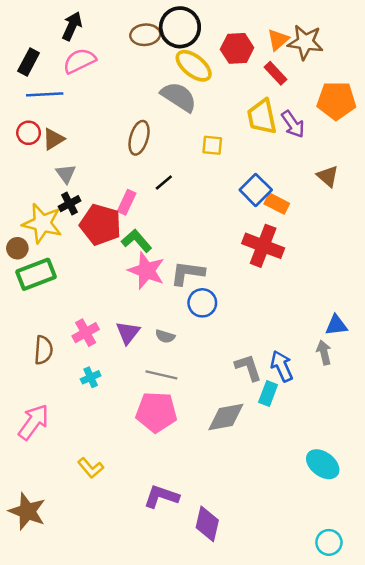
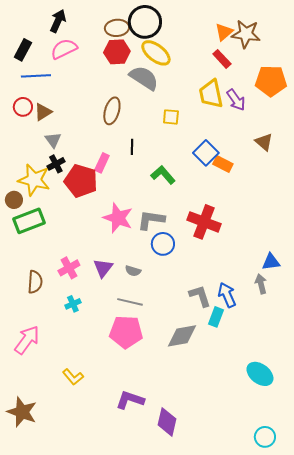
red hexagon: (237, 48) -> (117, 52), moved
black line: (164, 182) -> (132, 147), turned -49
green L-shape: (137, 241) -> (163, 175), moved
red cross: (263, 246) -> (204, 222), moved

